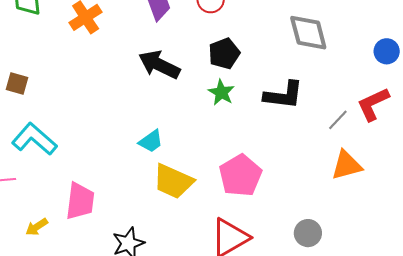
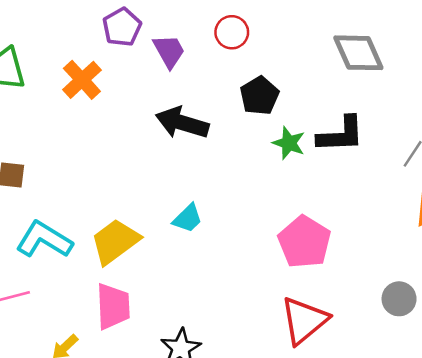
green star: (221, 92) -> (289, 143), moved
yellow trapezoid: (173, 181) -> (115, 242), moved, turned 129

